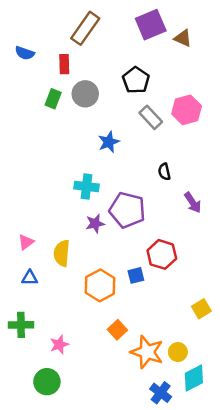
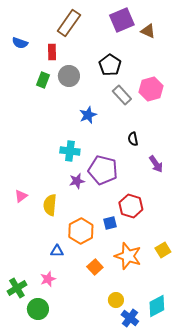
blue triangle: (30, 278) -> (57, 251), moved
green cross: (21, 325) -> (17, 288), moved, turned -30
orange star: (147, 352) -> (128, 256), moved
yellow circle: (178, 352) -> (116, 300), moved

